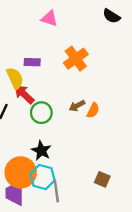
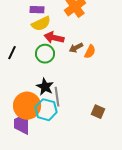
yellow semicircle: (15, 78) -> (41, 24), moved, turned 90
red arrow: (24, 94) -> (54, 38), moved, turned -30
gray line: (56, 191) -> (57, 97), moved

